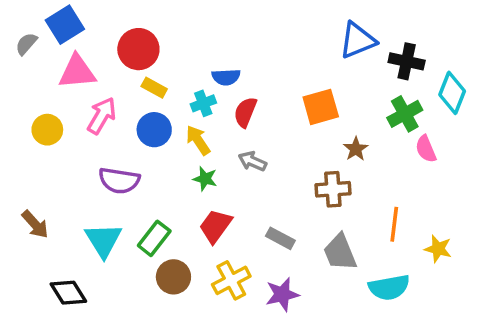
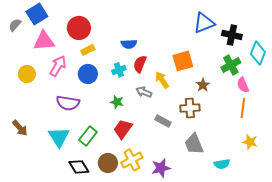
yellow rectangle: (154, 88) -> (88, 50), turned -56
cyan cross: (203, 103) -> (119, 70), moved
yellow arrow: (198, 140) -> (162, 80), moved
orange line: (394, 224) -> (243, 108), moved
gray rectangle: (280, 238) -> (163, 121), moved
brown circle: (173, 277) -> (108, 163), moved
cyan semicircle: (389, 287) -> (222, 164), size x0.7
black diamond: (68, 293) -> (79, 167), moved

